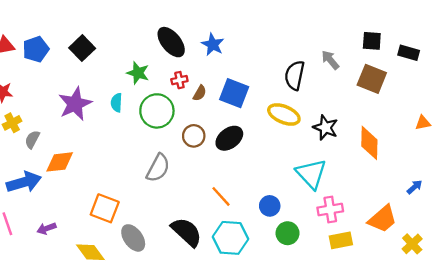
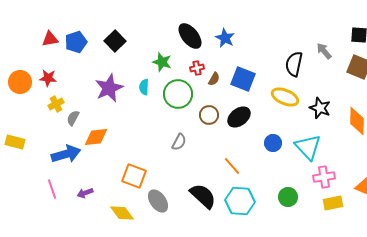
gray semicircle: (158, 168) -> (179, 142), size x0.7
blue circle: (270, 206) -> (273, 143), moved

